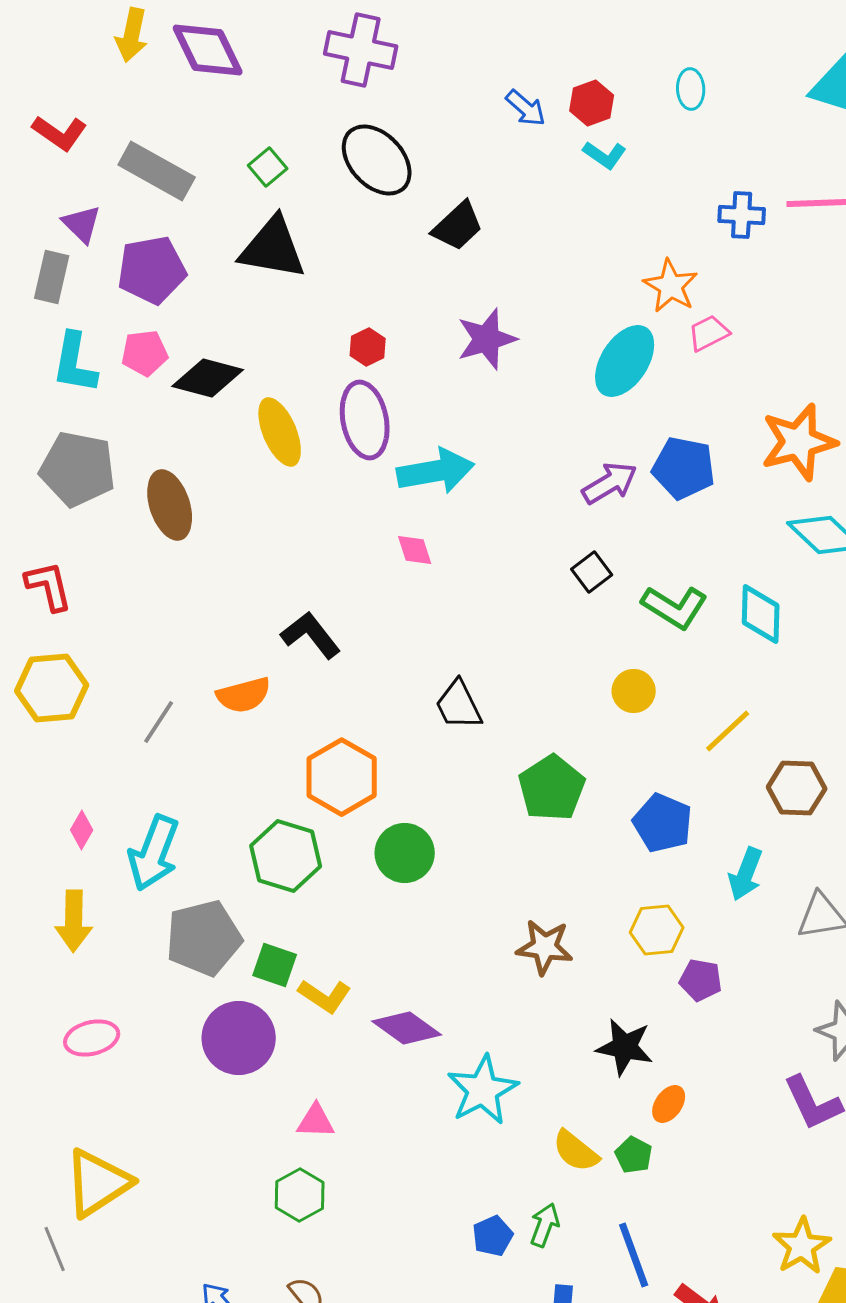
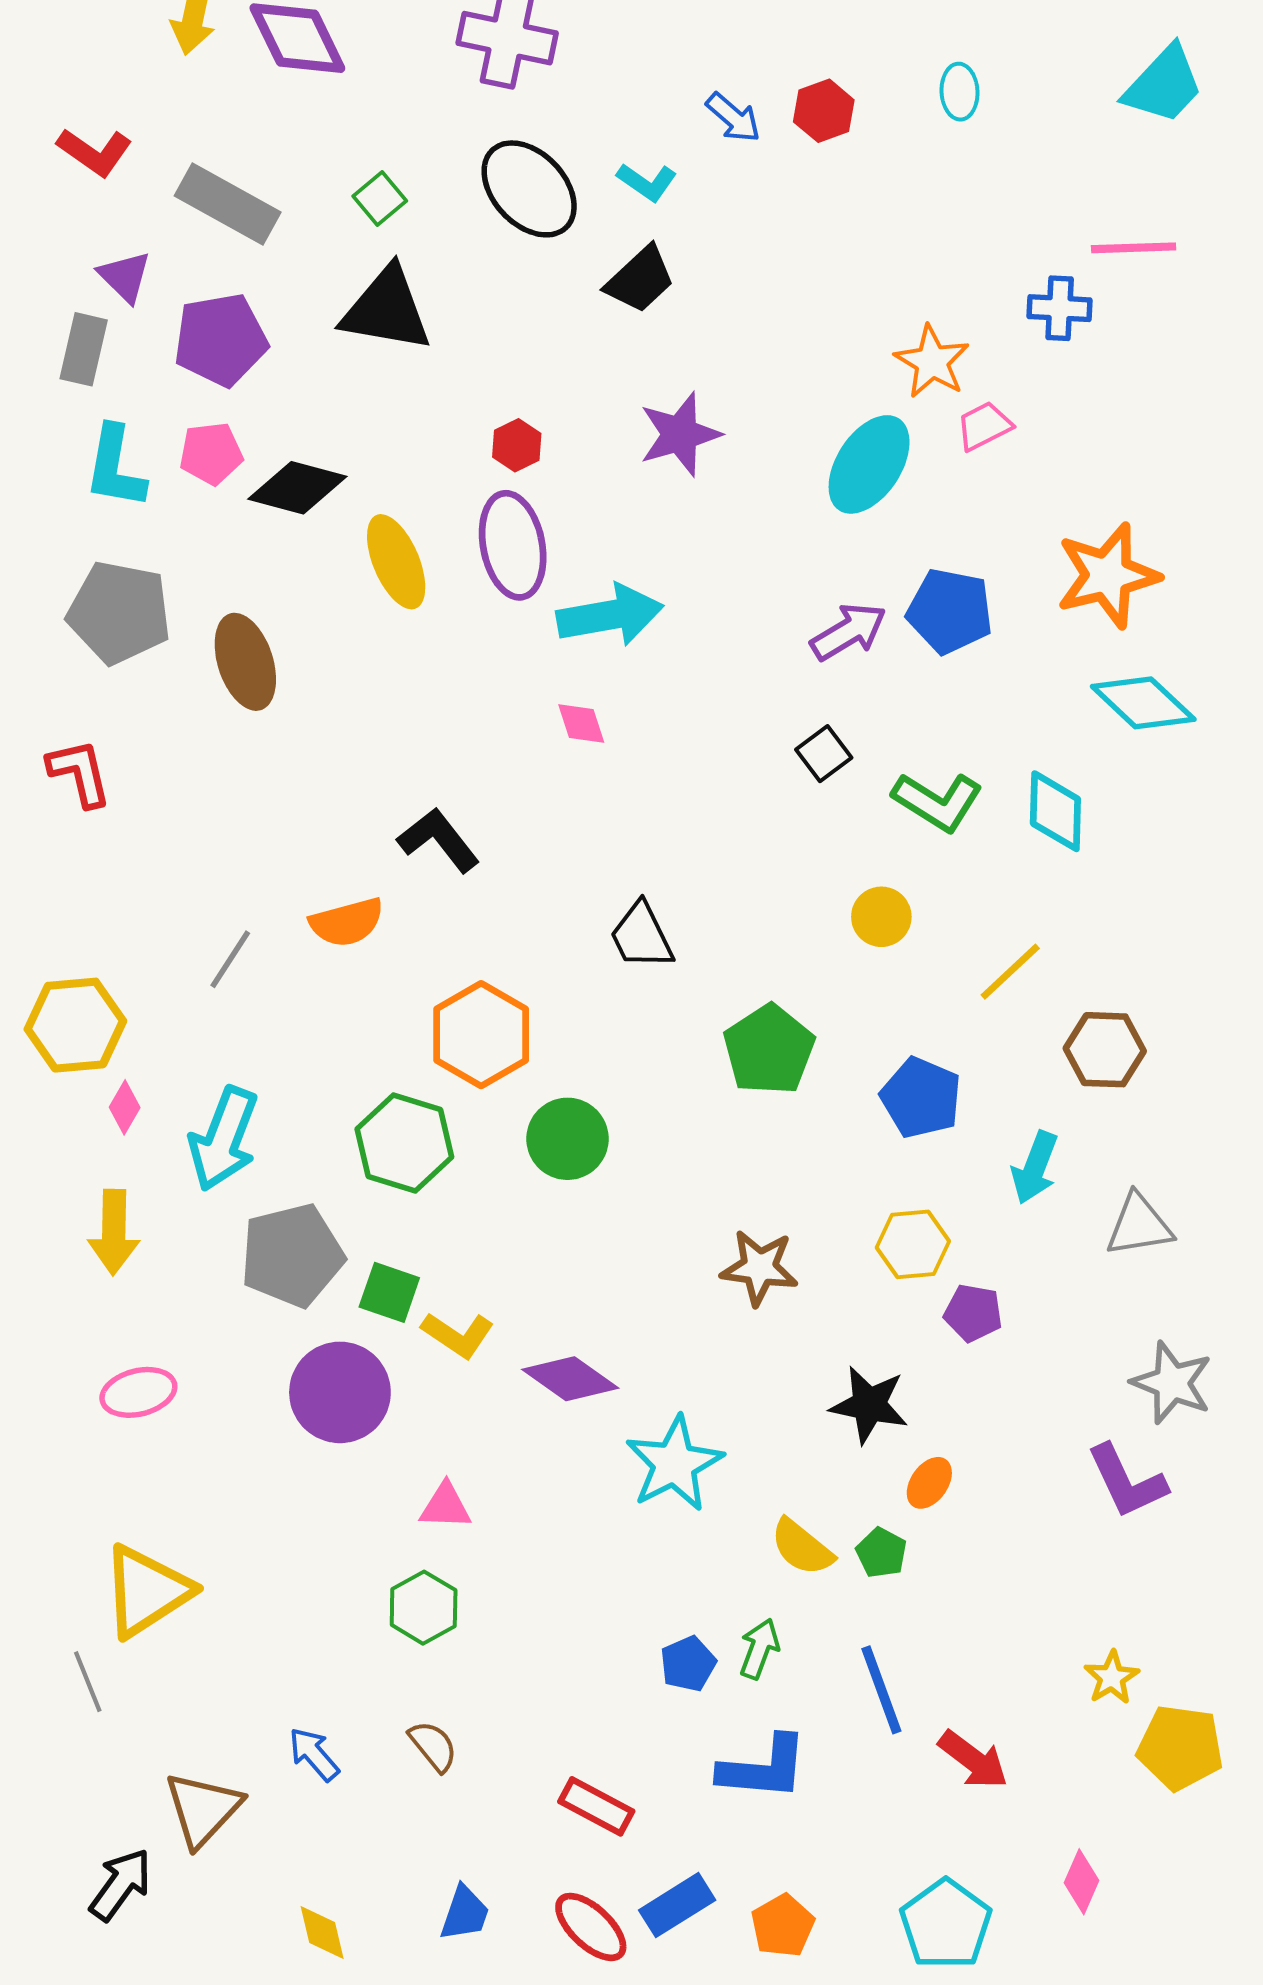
cyan L-shape: (605, 155) -> (647, 182), moved
blue cross: (742, 215) -> (1060, 308), moved
yellow hexagon: (52, 688) -> (75, 1025), moved
yellow star: (802, 1246) -> (1112, 1678), size x0.7

